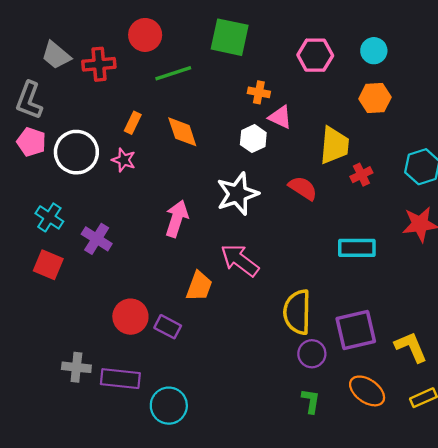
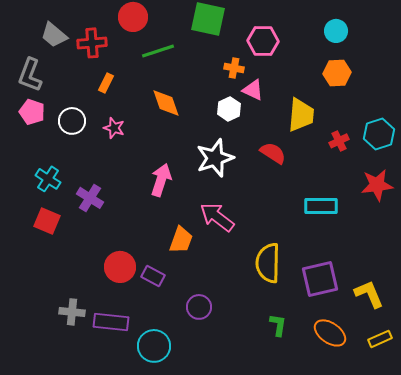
pink hexagon: (315, 55) -> (263, 41), moved
orange rectangle: (133, 123) -> (106, 83), moved
white circle: (76, 152) -> (72, 121), size x0.7
red cross: (361, 175) -> (339, 141), moved
purple circle: (312, 354) -> (199, 307), moved
green L-shape: (311, 401) -> (278, 325), moved

